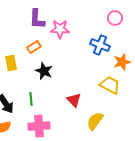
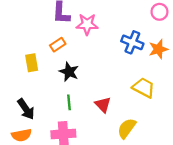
pink circle: (115, 18) -> (159, 12), moved
orange star: (122, 62) -> (158, 49), moved
green line: (31, 99) -> (69, 102), moved

